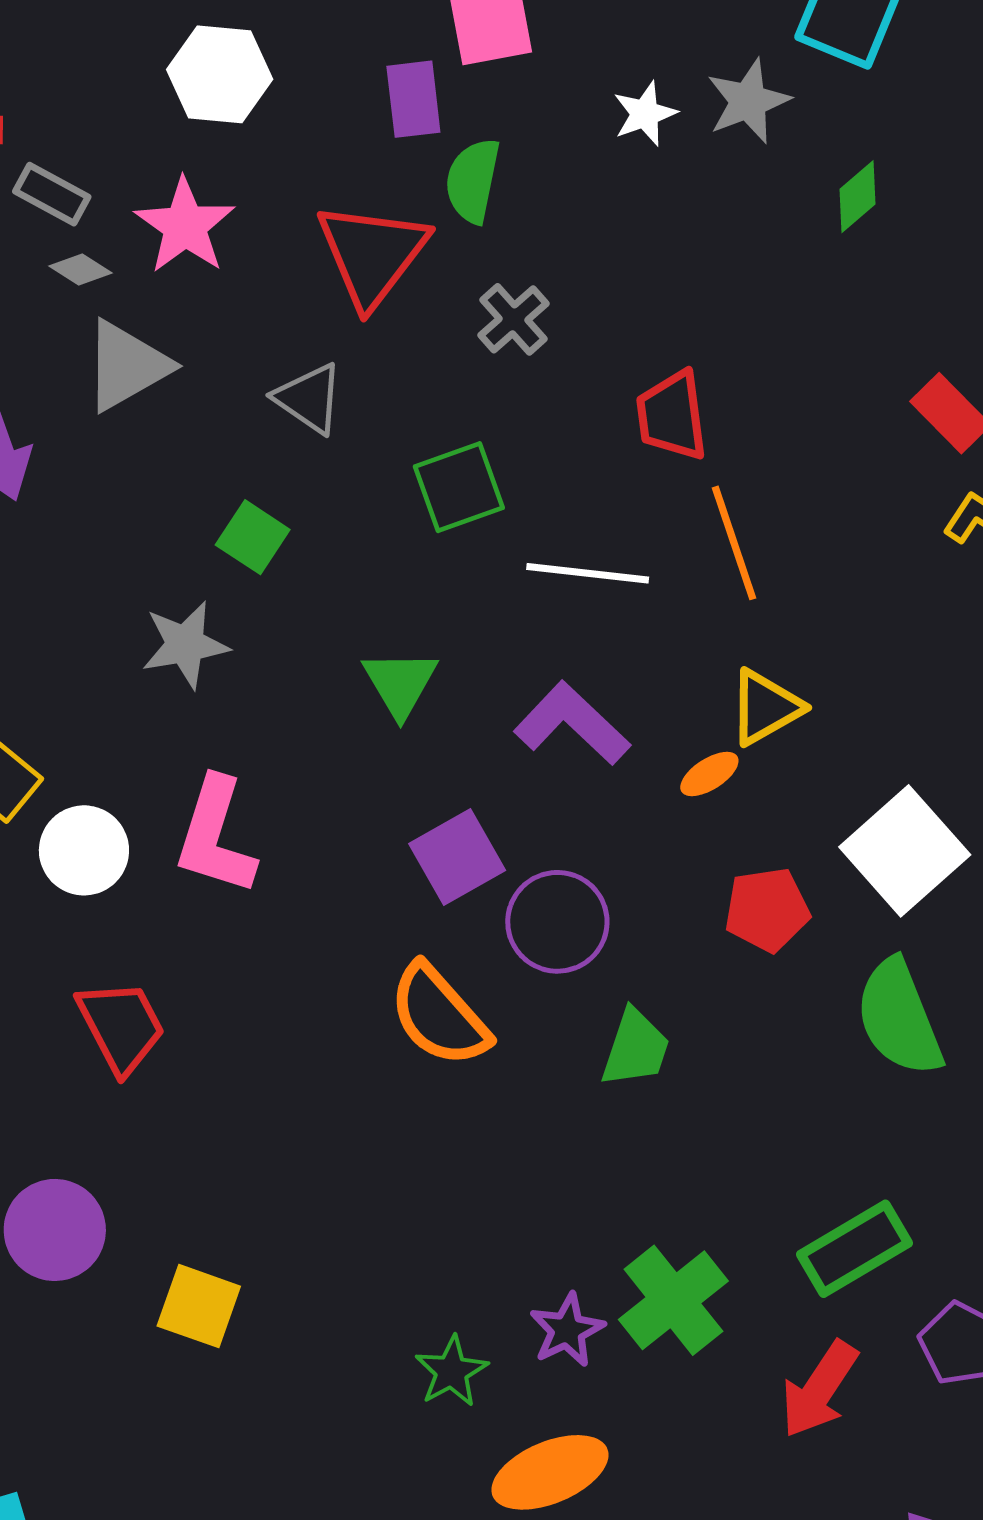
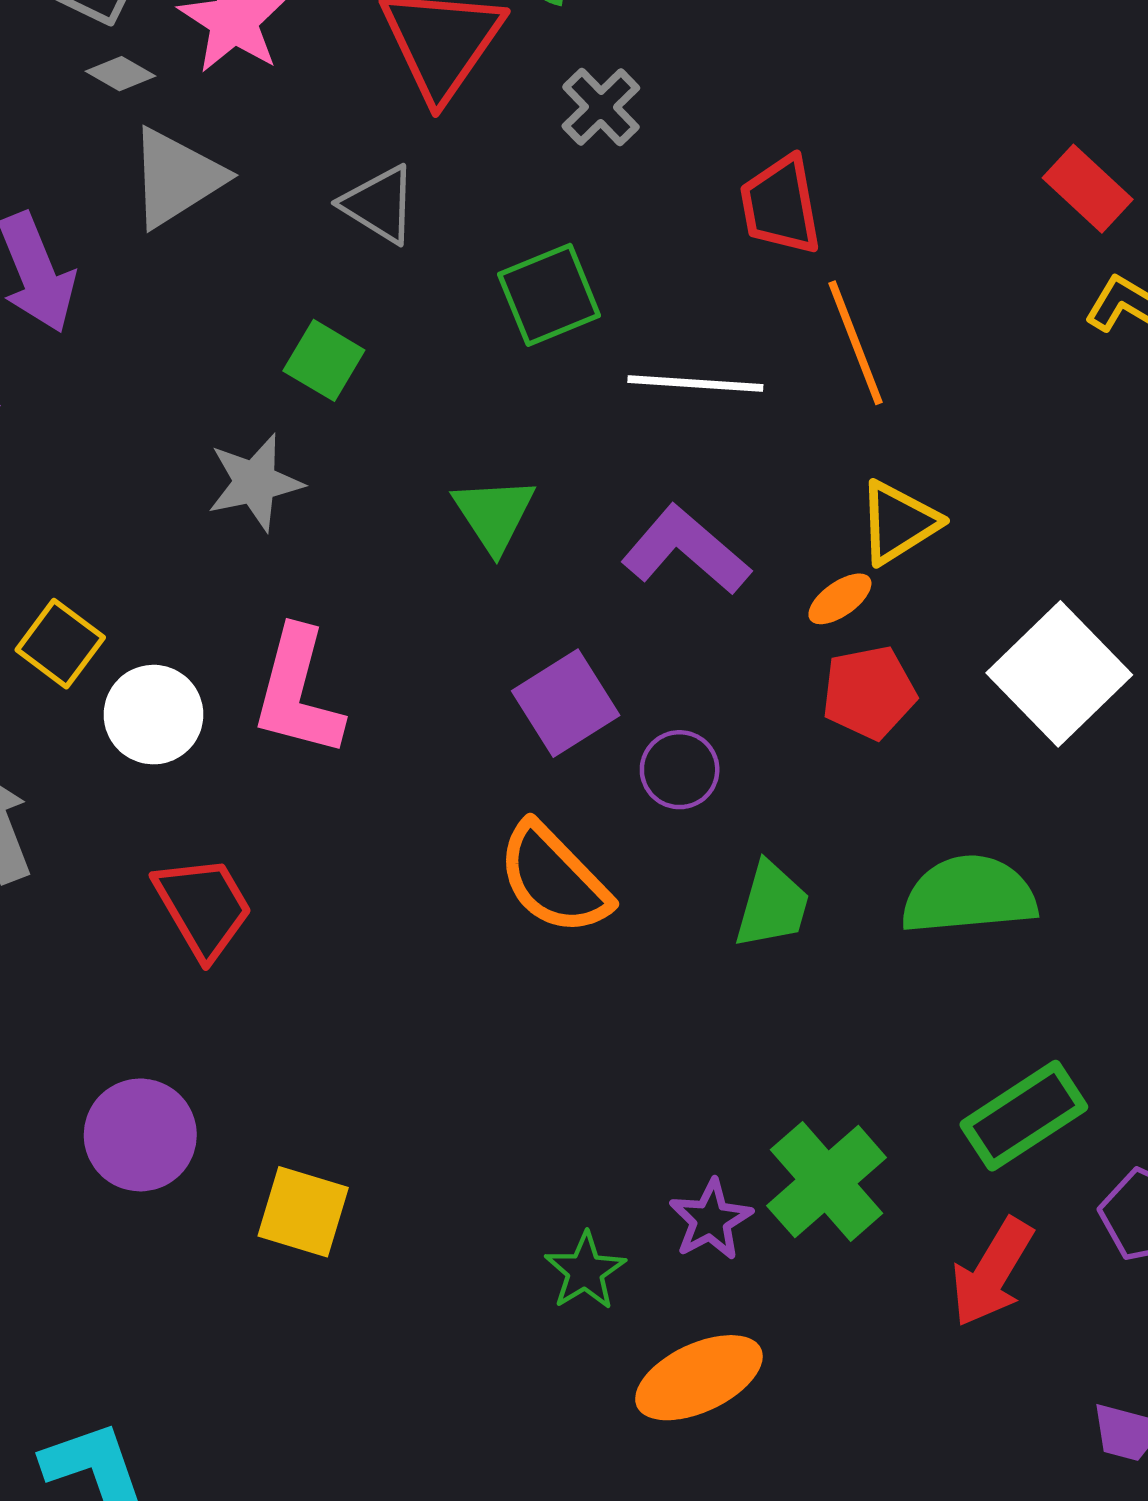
red pentagon: (767, 910) -> (869, 692), moved
purple circle: (557, 922) -> (680, 770), size x0.7
green semicircle: (899, 1018) -> (969, 895), moved, turned 109

